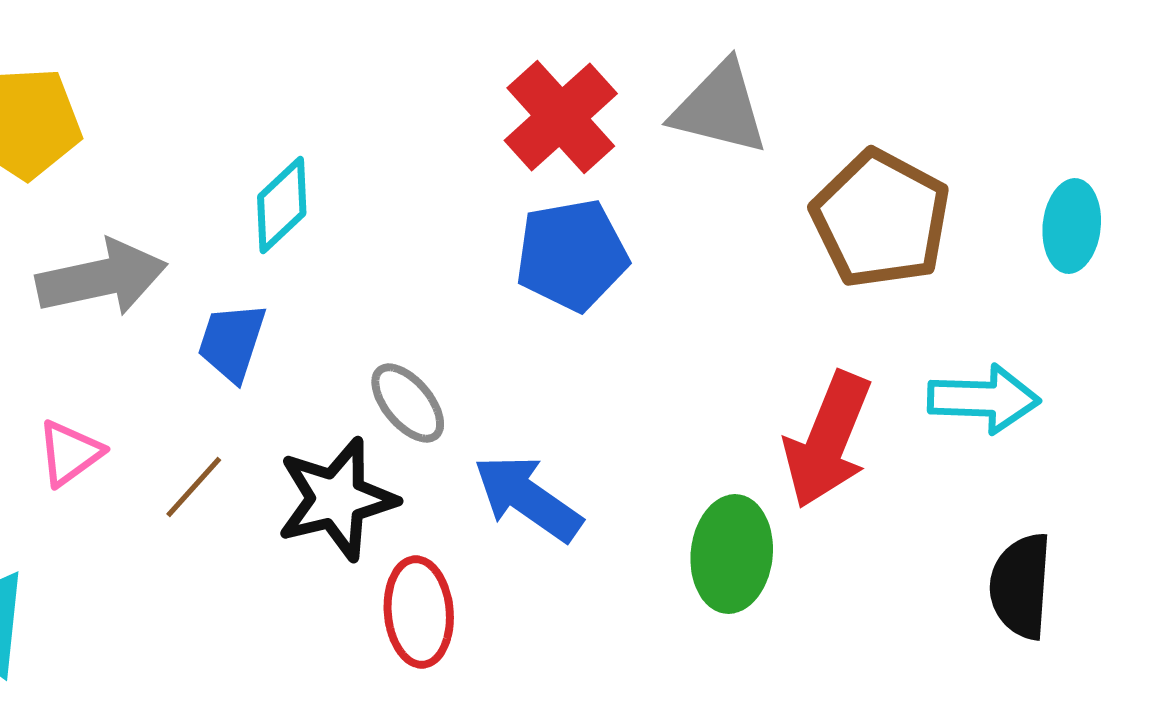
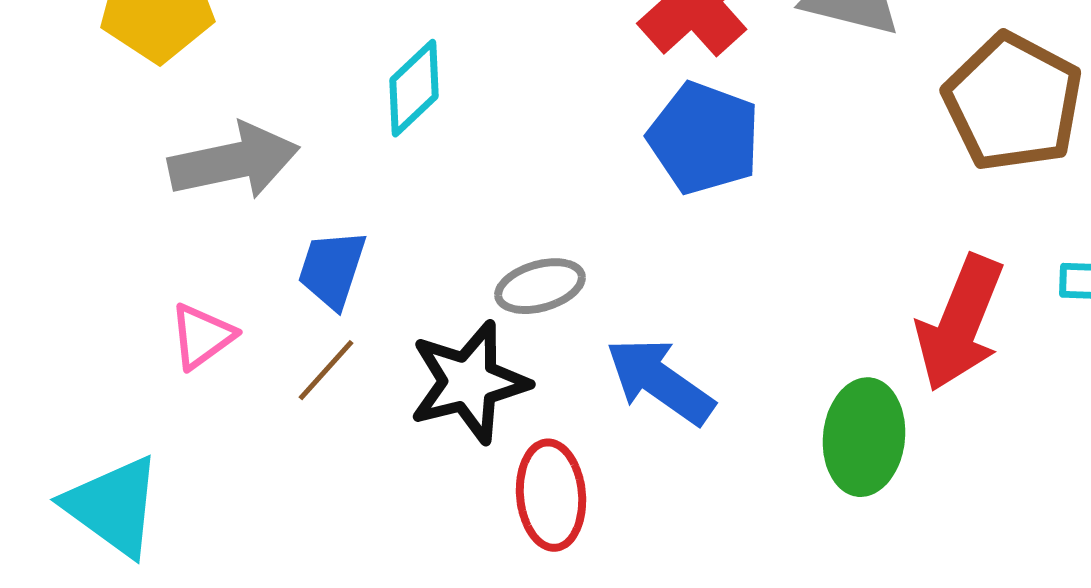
blue pentagon: (572, 255) -> (704, 138), turned 30
blue trapezoid: (232, 342) -> (332, 269), moved
gray ellipse: (408, 403) -> (540, 286), turned -66

